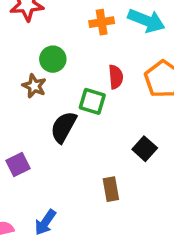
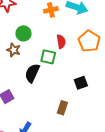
black square: (145, 149) -> (81, 83), turned 32
brown rectangle: (111, 189) -> (62, 108), turned 32

